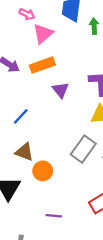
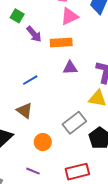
purple triangle: (61, 90) -> (70, 68), turned 49
orange circle: (43, 171) -> (43, 142), moved

